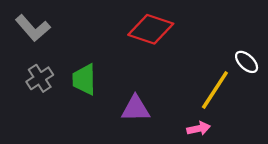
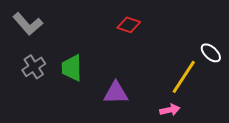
red diamond: (151, 29) -> (129, 25), size x0.6

